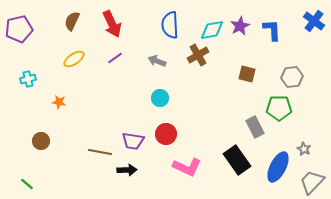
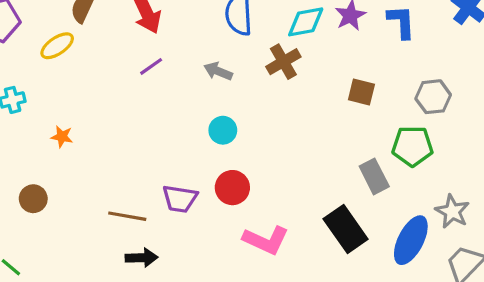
yellow ellipse: (74, 59) -> (57, 46), moved
gray star: (304, 149) -> (452, 211), size x1.5
black arrow: (127, 170) -> (142, 258), moved

